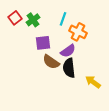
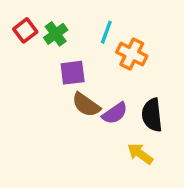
purple semicircle: (68, 51) -> (115, 113), moved
black semicircle: (69, 68) -> (152, 115), moved
yellow arrow: (93, 82) -> (140, 154), moved

